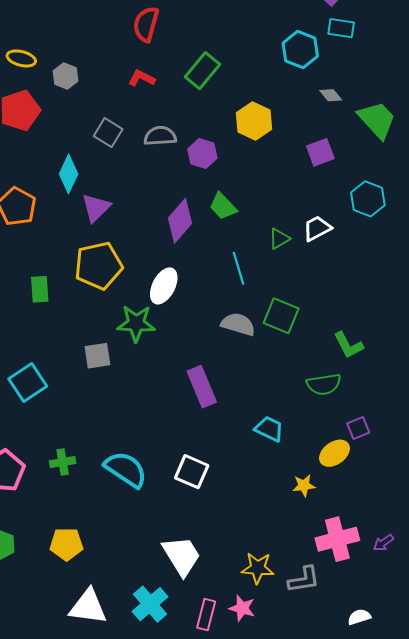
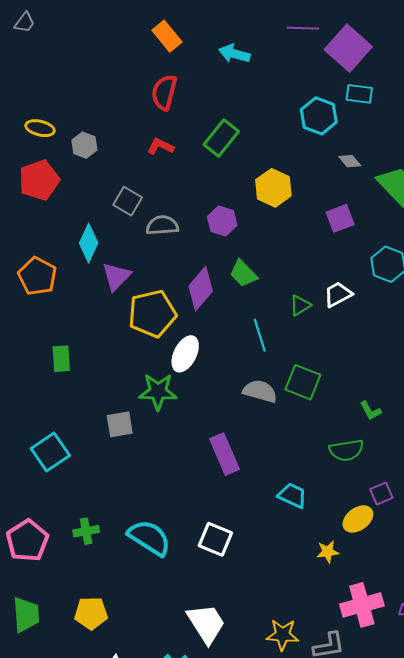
gray semicircle: (160, 136) -> (162, 225), moved
yellow pentagon: (99, 266) -> (152, 314), moved
green L-shape: (348, 345) -> (370, 411), size x0.7

